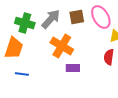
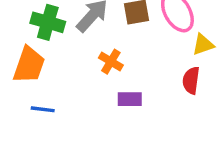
orange cross: (62, 46) -> (111, 62), size x0.6

